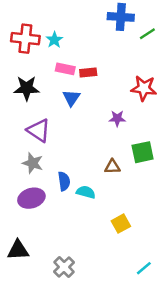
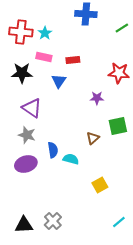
blue cross: (121, 17) -> (86, 14), moved
pink rectangle: (65, 69) -> (44, 57), moved
brown triangle: (112, 167) -> (93, 138), turned -40
black triangle: (18, 250) -> (24, 225), moved

